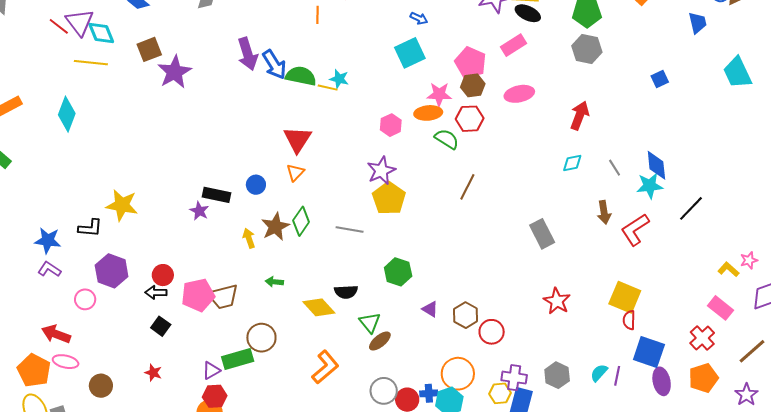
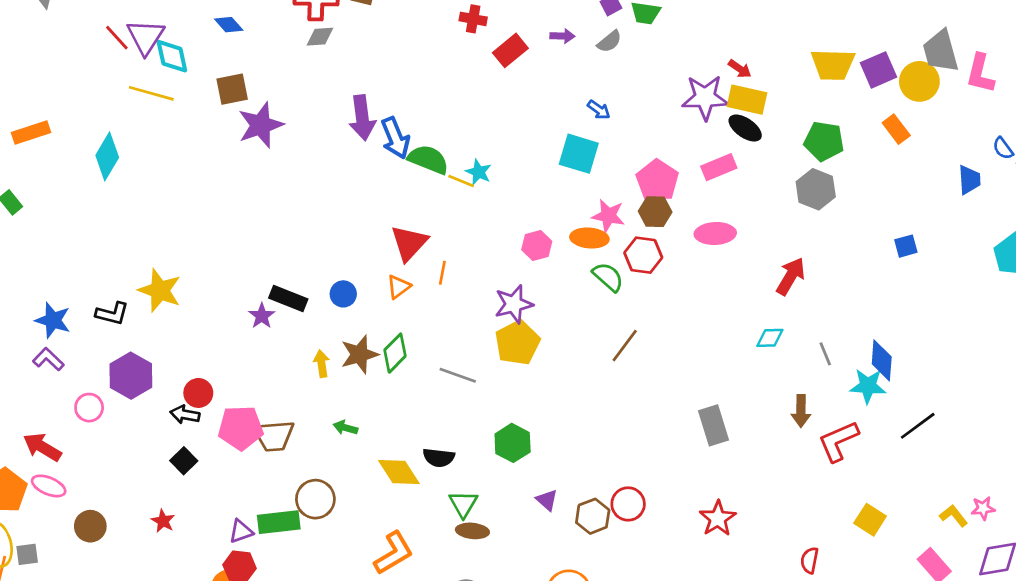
orange line: (318, 15) -> (442, 273), moved
cyan square: (410, 53) -> (579, 154), turned 32
yellow square: (625, 297) -> (870, 520), moved, size x0.7
red circle: (492, 332) -> (628, 504), moved
brown ellipse: (380, 341) -> (472, 531), turned 35

